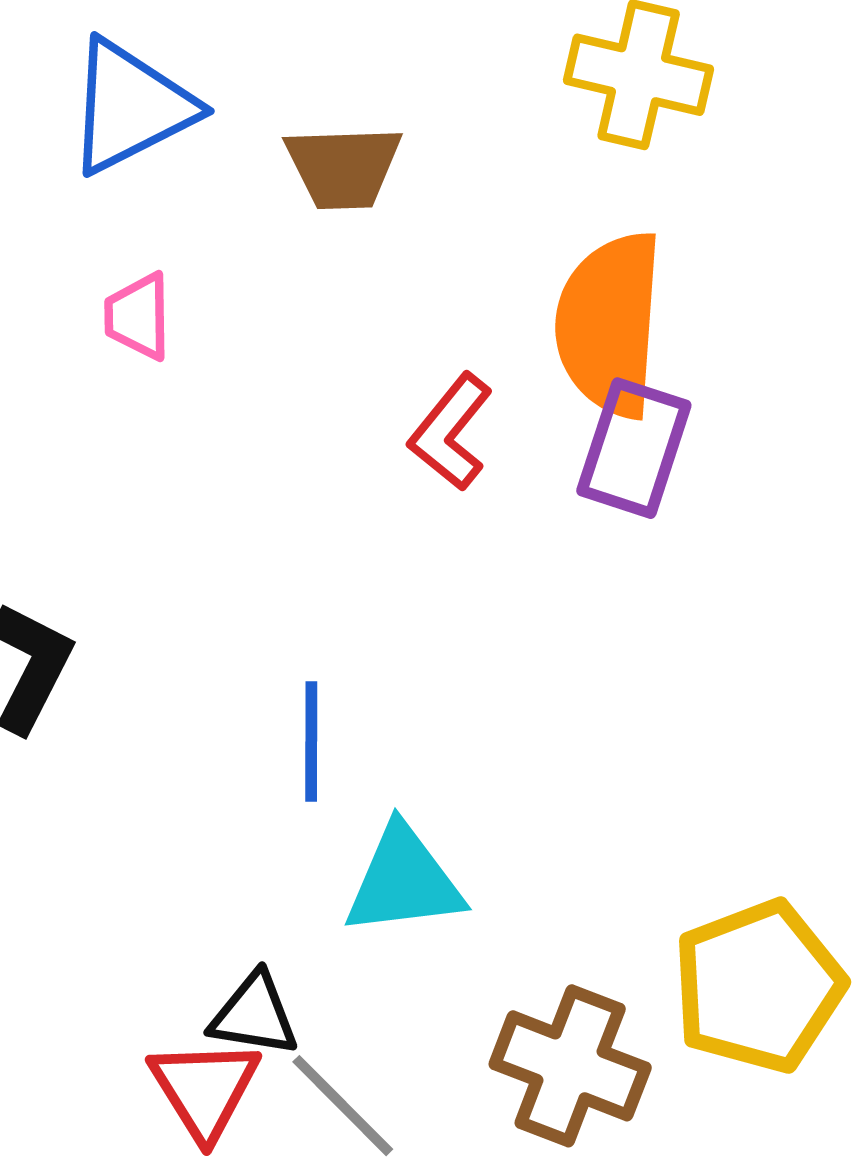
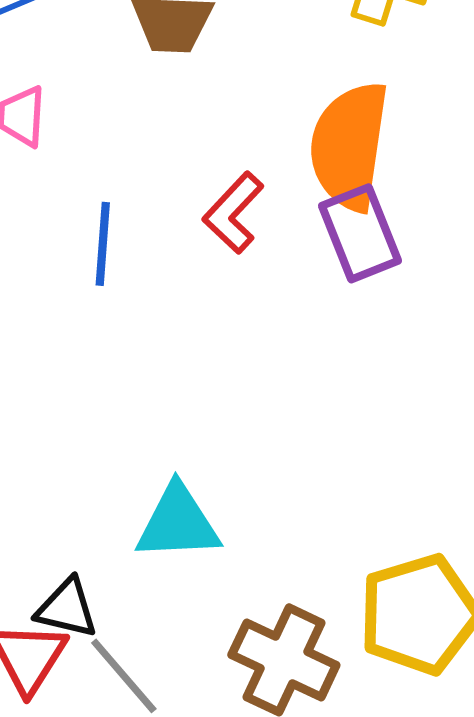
purple rectangle: (634, 448) -> (360, 233), turned -44
blue line: (311, 741) -> (103, 244), moved

